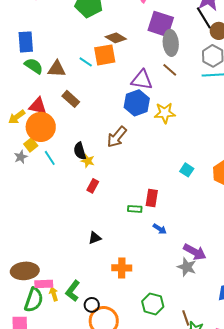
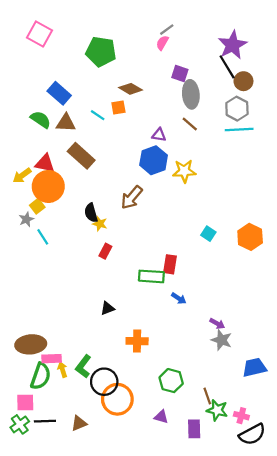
purple square: (161, 24) -> (180, 73), size x0.6
blue rectangle: (26, 42) -> (59, 93), moved, turned -45
orange square: (105, 55) -> (118, 107), size x0.6
purple triangle: (142, 80) -> (159, 135), size x0.6
brown rectangle: (71, 99) -> (81, 156), size x1.4
cyan line: (50, 158) -> (43, 237), moved
green rectangle: (135, 209) -> (151, 276), size x1.6
purple arrow: (195, 252) -> (217, 324), size x0.6
gray star: (187, 267) -> (222, 340), moved
black circle: (92, 305) -> (104, 382), size x1.6

